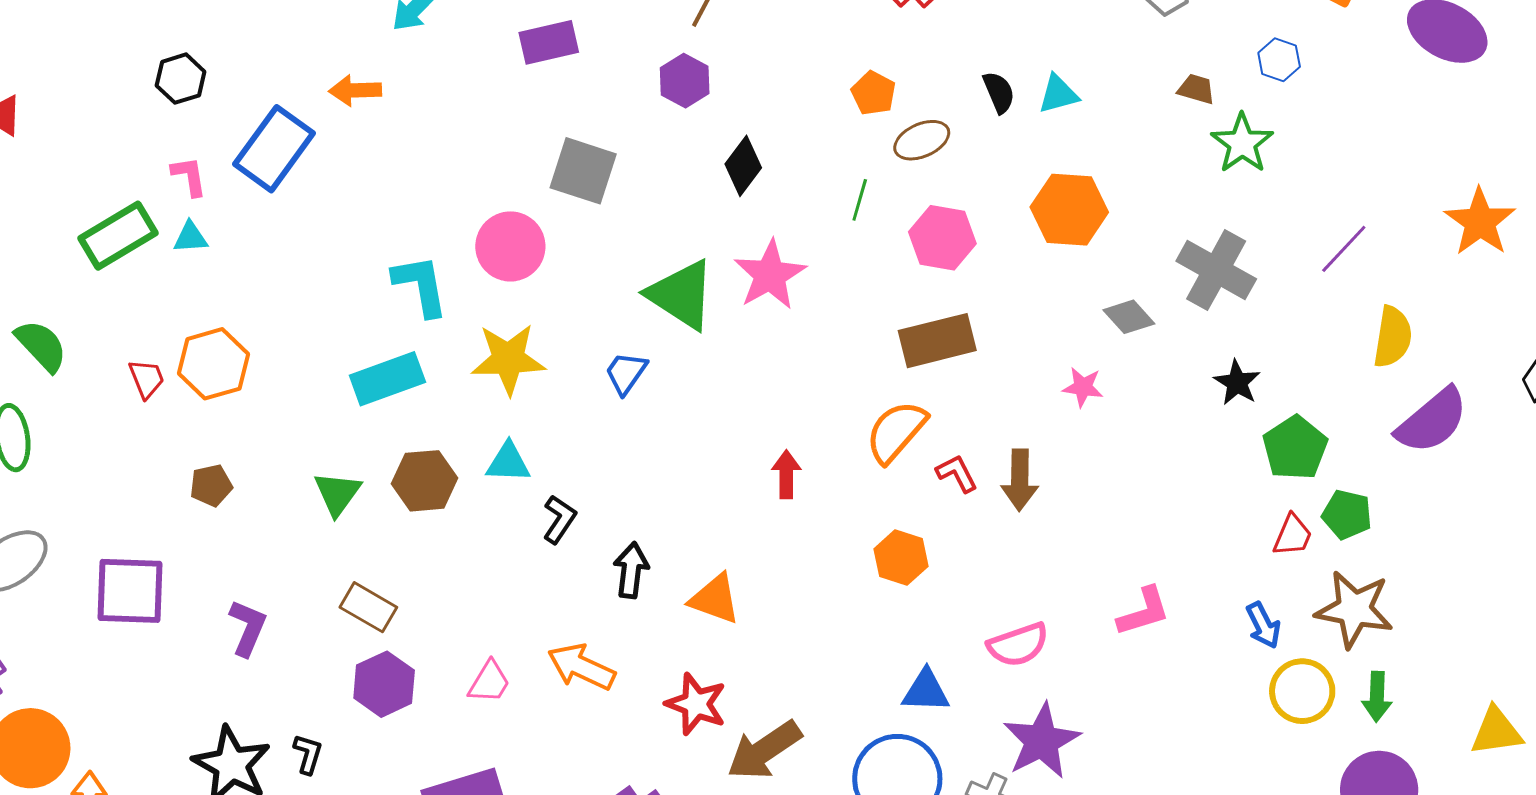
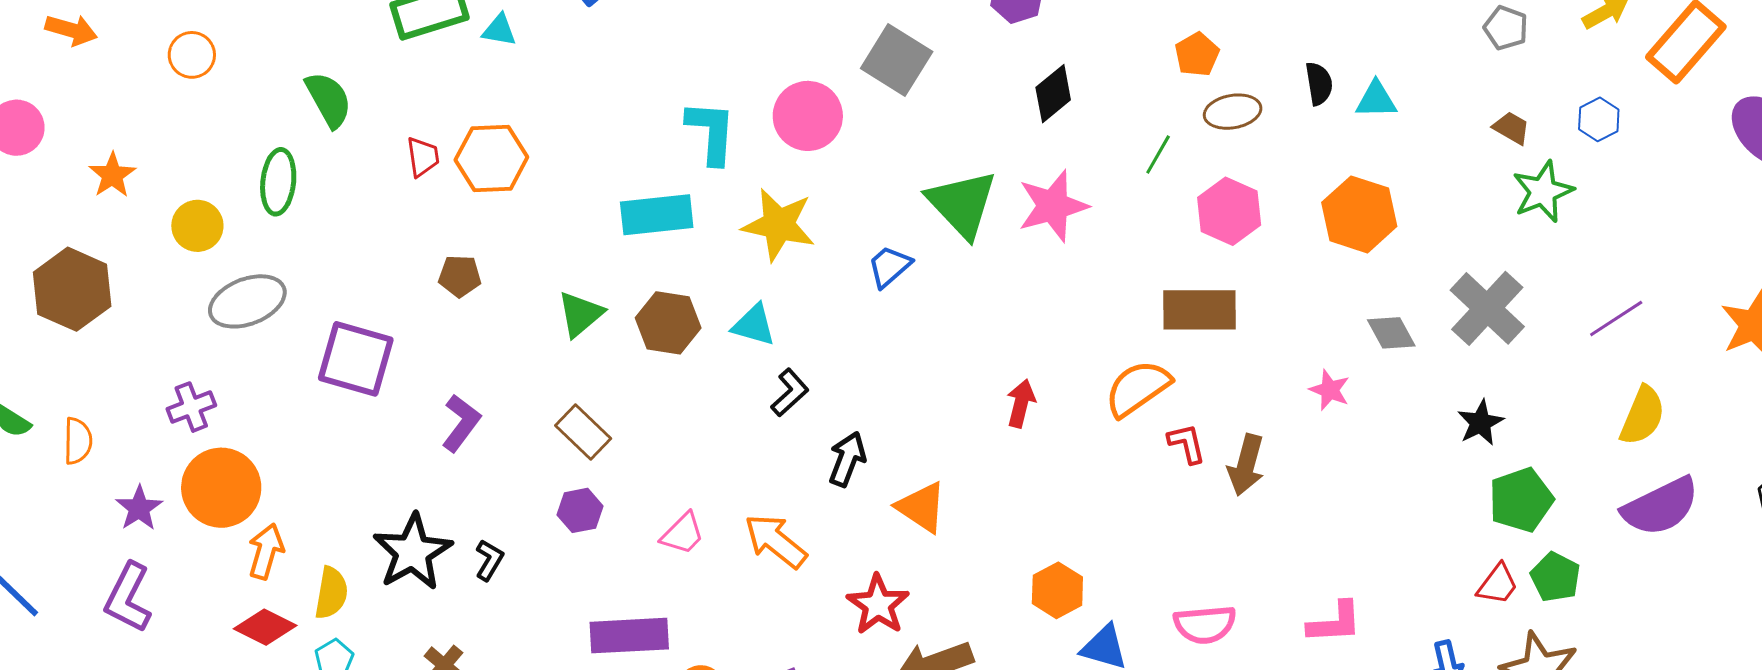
orange hexagon: (901, 558) -> (1057, 590), moved
purple hexagon: (384, 684) -> (580, 510), size x0.7

